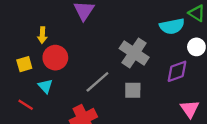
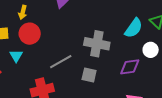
cyan semicircle: (172, 26) -> (134, 28), turned -55
gray cross: (134, 53) -> (97, 44), turned -35

